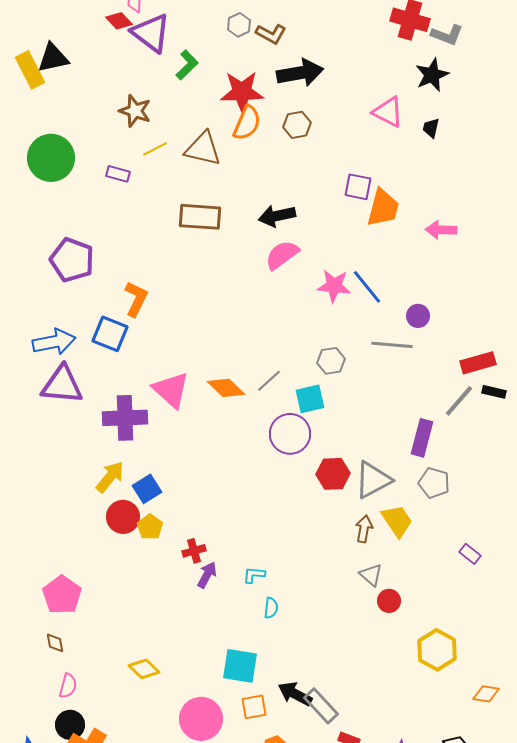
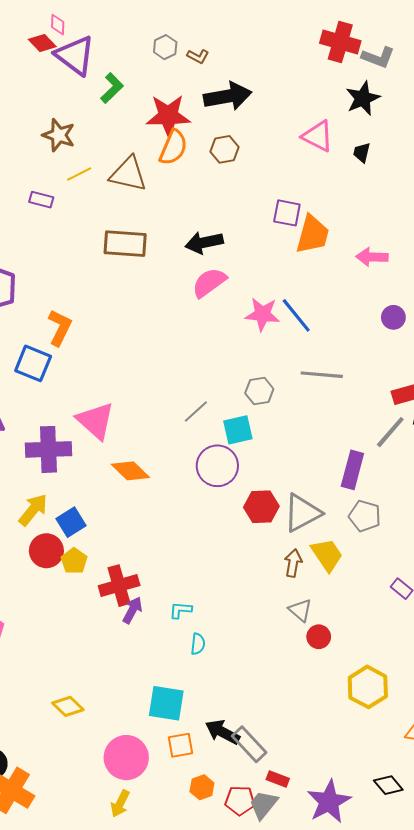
brown L-shape: (271, 34) -> (198, 56), size x0.7
purple circle: (418, 316) -> (393, 317), moved
orange diamond: (226, 388) -> (130, 471), moved
red cross: (194, 551) -> (119, 586), size x1.6

